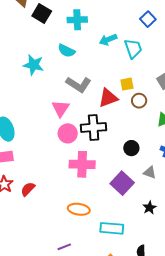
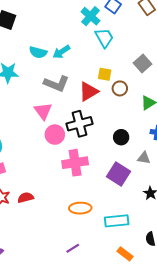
cyan cross: (77, 20) -> (90, 16), moved, turned -36
cyan arrow: (108, 40) -> (61, 52), moved
yellow square: (127, 84) -> (105, 74), turned 32
red semicircle: (28, 189) -> (26, 198), turned 42

